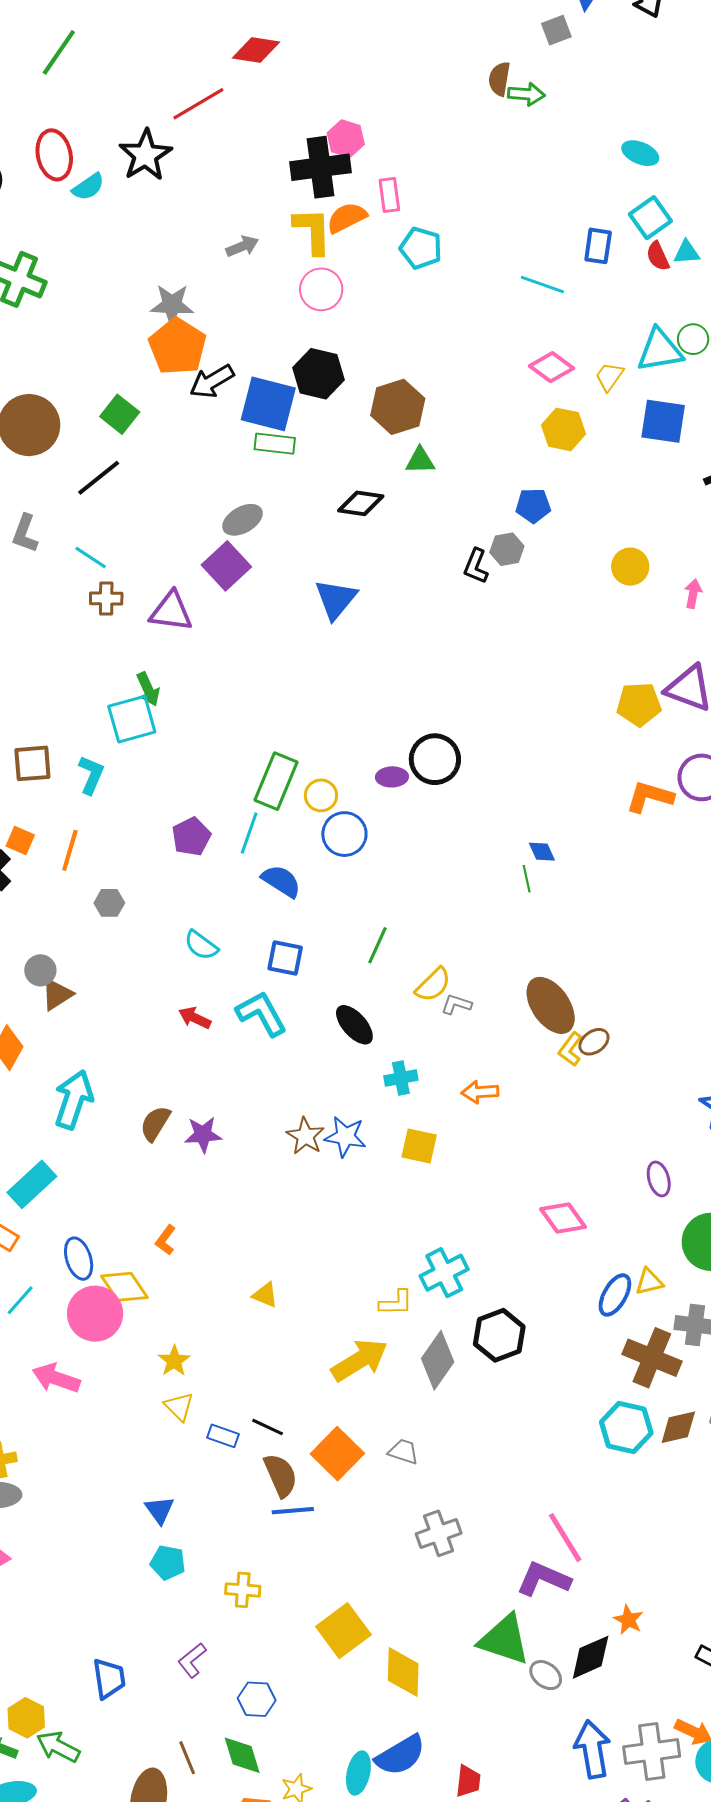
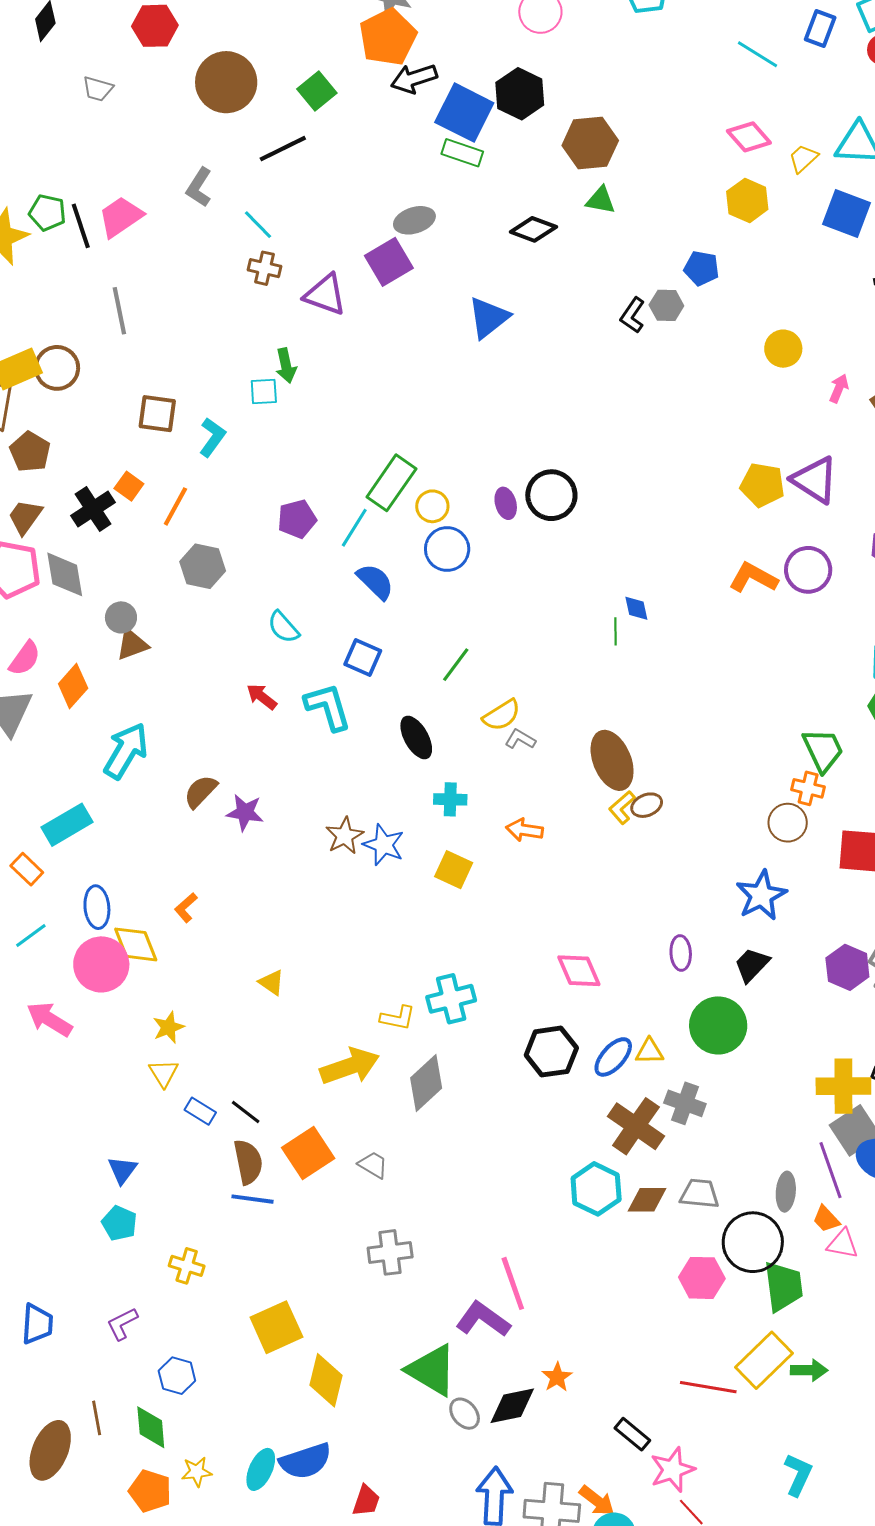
cyan square: (132, 719) -> (264, 391), size x0.6
purple ellipse: (392, 777) -> (506, 503), turned 64
gray hexagon: (109, 903) -> (203, 566), size x1.5
black hexagon: (499, 1335) -> (551, 1052), moved

